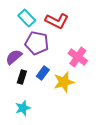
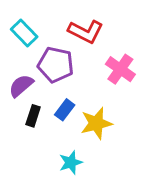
cyan rectangle: (27, 18) -> (24, 33), moved
pink cross: (78, 57) -> (120, 69), moved
cyan star: (23, 108) -> (71, 162), moved

